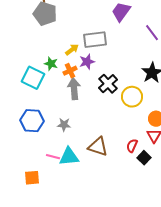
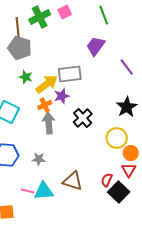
yellow arrow: (72, 50) -> (47, 84), size x1.6
green star: (51, 64) -> (26, 77), moved
yellow circle: (132, 97) -> (117, 138), moved
black square: (144, 158) -> (119, 192), size x1.5

